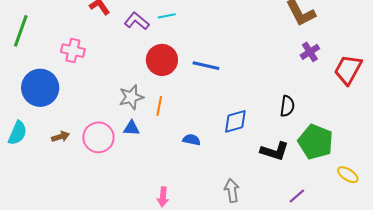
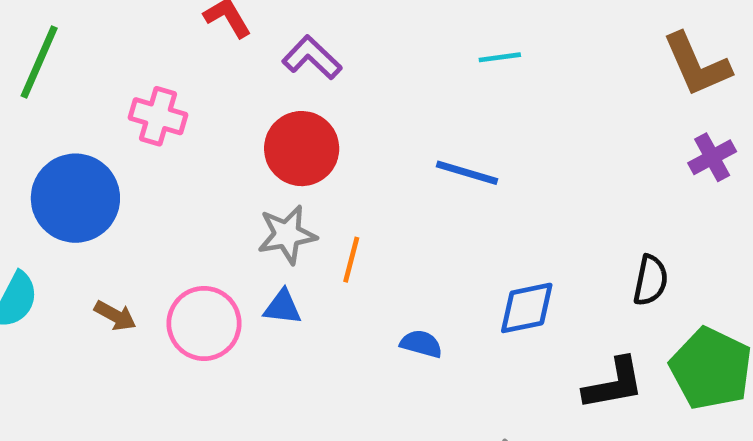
cyan line: (167, 16) -> (500, 57), moved
red circle: (162, 60) -> (302, 149), moved
brown arrow: (60, 137) -> (115, 316), turned 42
black L-shape: (275, 151) -> (614, 384), turned -32

